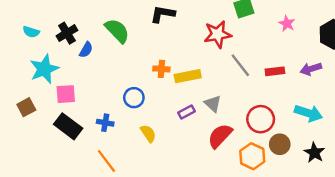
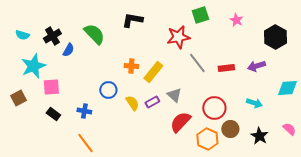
pink star: (287, 24) -> (236, 20), moved
yellow rectangle: (188, 76) -> (153, 72), turned -40
cyan arrow: (308, 113) -> (254, 103), size x0.7
black rectangle: (68, 126) -> (53, 114), size x0.6
yellow semicircle: (148, 133) -> (132, 103), moved

